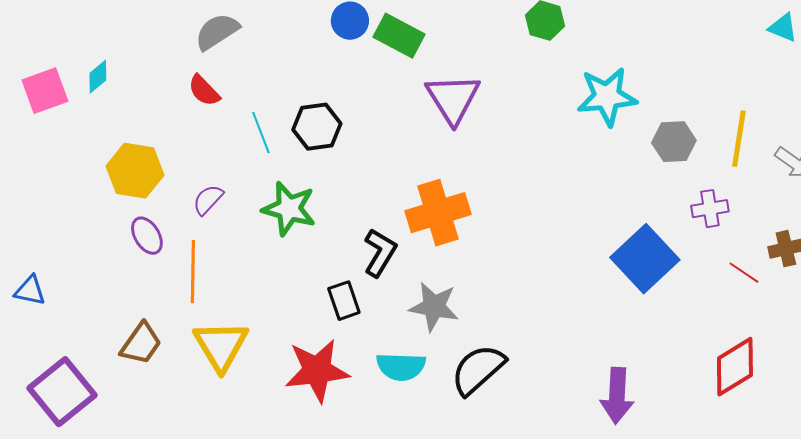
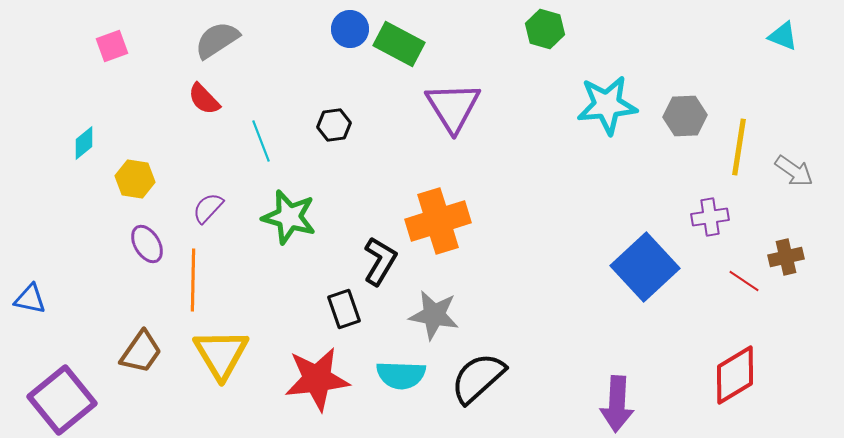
cyan diamond: (98, 77) -> (84, 143), moved
pink square: (45, 91) -> (112, 46), moved, size x0.7
black hexagon: (317, 127) -> (334, 125), moved, size x0.7
gray hexagon: (674, 142) -> (685, 116), moved
yellow hexagon: (135, 171) -> (135, 179), size x0.7

